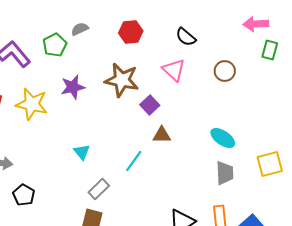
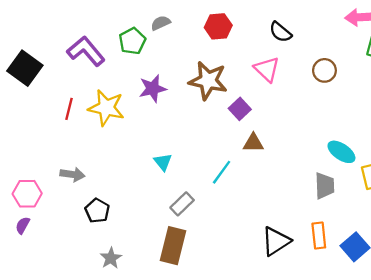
cyan ellipse: (223, 138) -> (341, 152), moved

